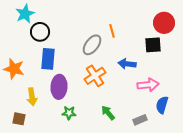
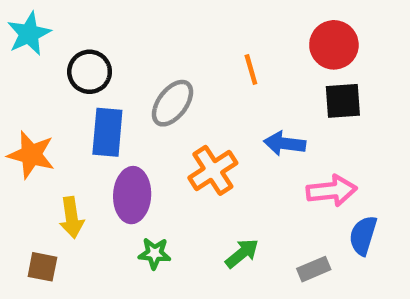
cyan star: (25, 14) -> (29, 34), moved
red circle: (164, 23) -> (334, 45), moved
gray ellipse: (92, 45) -> (172, 103), moved
green arrow: (108, 113) -> (242, 253), turned 91

